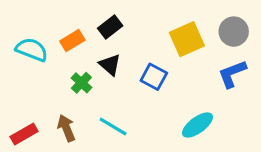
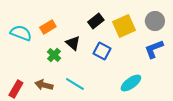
black rectangle: (110, 27) -> (96, 21), moved
brown arrow: (66, 128) -> (44, 85), turned -54
red rectangle: (24, 134) -> (16, 89), turned -30

